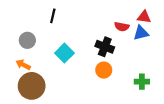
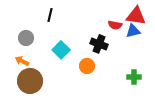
red triangle: (144, 17) -> (136, 16), size x1.5
orange circle: (104, 70) -> (87, 66), moved

